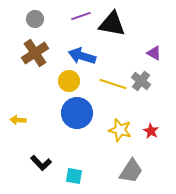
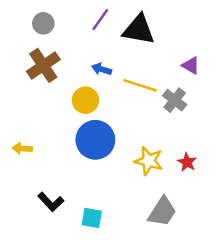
purple line: (81, 16) -> (100, 20), turned -36
blue arrow: (82, 56) -> (102, 69), size x0.6
yellow line: (113, 84) -> (140, 85), moved

